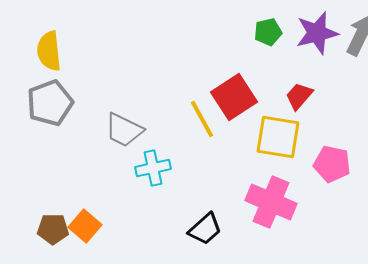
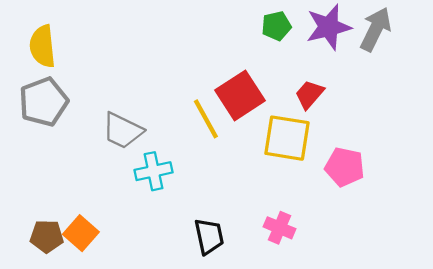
pink cross: (271, 202) -> (280, 228), moved, size x0.6
black trapezoid: (205, 229) -> (209, 236), turned -60

